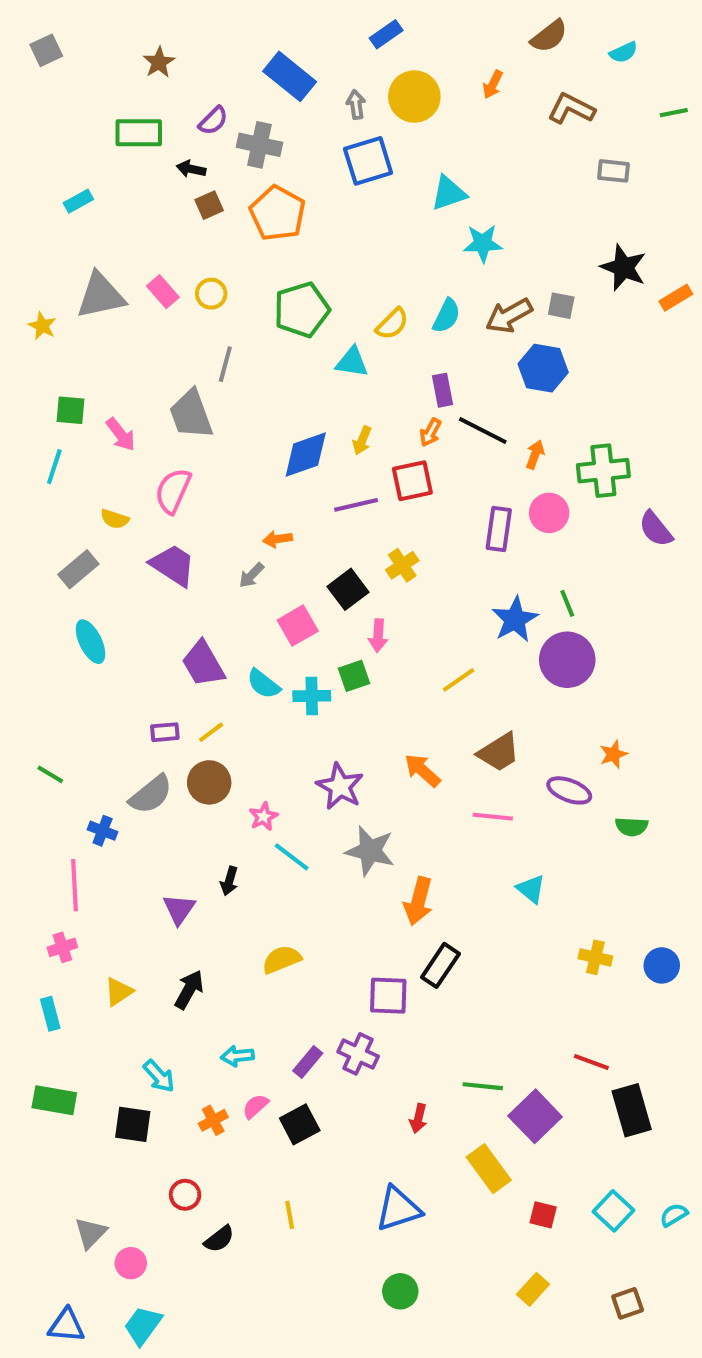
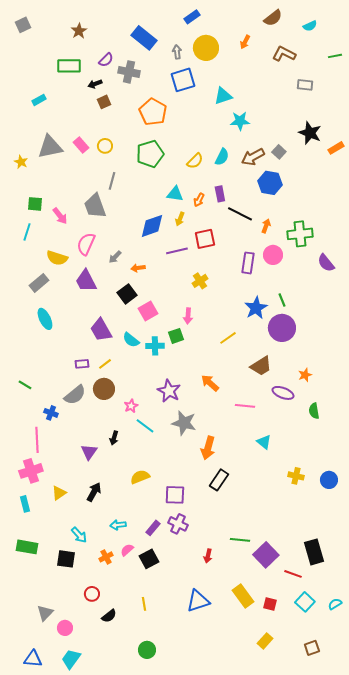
black arrow: (191, 169) -> (95, 84), turned -32
orange pentagon: (278, 213) -> (153, 112), moved
gray square: (561, 306) -> (279, 152), turned 32
cyan triangle: (352, 362) -> (175, 194), moved
orange arrow: (430, 432) -> (199, 200), moved
yellow semicircle: (115, 519) -> (57, 258), size x1.5
purple trapezoid: (173, 565) -> (86, 281), turned -150
gray arrow: (251, 575) -> (115, 257), moved
black square: (348, 589) -> (127, 294), moved
brown trapezoid: (499, 752) -> (261, 366), moved
green semicircle: (632, 827) -> (314, 411), turned 77
pink cross: (62, 947) -> (31, 471), size x1.6
purple square: (388, 996) -> (175, 495), moved
red line: (591, 1062) -> (293, 574), moved
yellow rectangle: (489, 1169) -> (243, 596), moved
green circle: (400, 1291) -> (147, 650), moved

